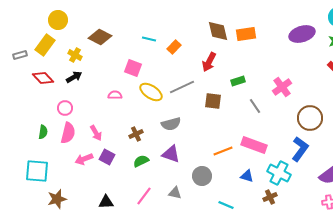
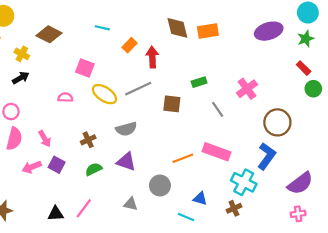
cyan line: (149, 39) -> (102, 28), moved
red arrow: (209, 62) -> (152, 57), moved, turned 150
blue triangle: (247, 176) -> (200, 199), moved
pink line: (144, 196) -> (84, 208), moved

